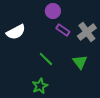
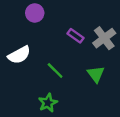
purple circle: (53, 11) -> (35, 13), moved
white semicircle: (16, 32) -> (19, 55), moved

